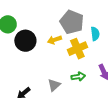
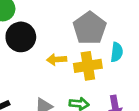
yellow arrow: (54, 40) -> (57, 59), moved

